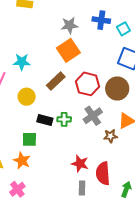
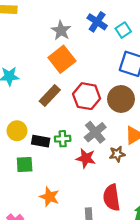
blue cross: (101, 20) -> (97, 22), turned 30
gray star: (69, 25) -> (61, 30), turned -30
yellow circle: (27, 97) -> (17, 131), moved
orange star: (22, 161) -> (49, 197), moved
red star: (80, 164) -> (86, 158), moved

